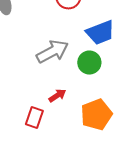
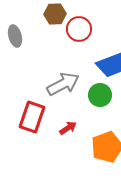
red rectangle: (34, 118) -> (32, 117), moved, size x1.4

